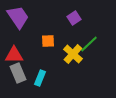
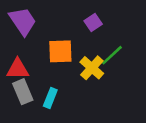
orange square: (48, 41) -> (60, 51), size x1.5

